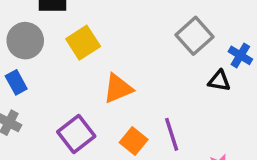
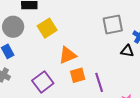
gray square: (194, 36) -> (113, 24), turned 30
orange square: (134, 141) -> (78, 75), moved, turned 35

